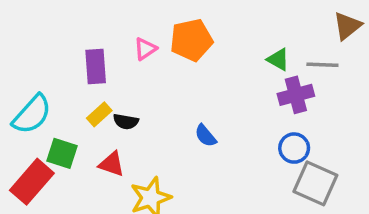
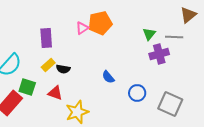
pink triangle: (145, 49) -> (82, 28), moved
green triangle: (278, 59) -> (149, 34), turned 40
blue circle: (294, 148) -> (137, 93), moved

